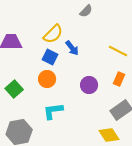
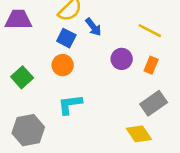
purple circle: (89, 85) -> (122, 59), moved

